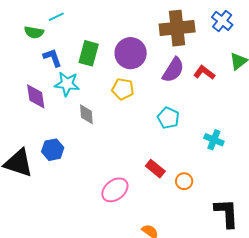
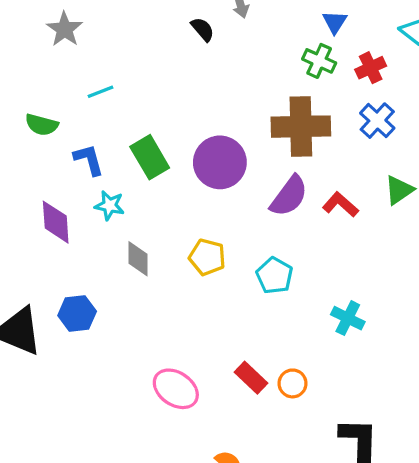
green semicircle: (34, 32) -> (42, 125), moved
green rectangle: (89, 53) -> (150, 157), turned -50
cyan star: (67, 84) -> (110, 205), size x0.7
yellow pentagon: (123, 89) -> (207, 257), moved
red rectangle: (155, 169) -> (251, 378), moved
pink ellipse: (115, 190) -> (176, 389), turned 68

